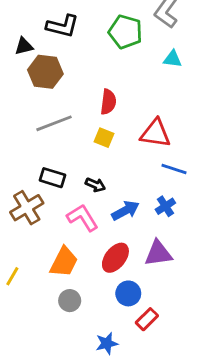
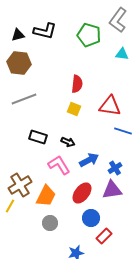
black triangle: (24, 46) -> (18, 35), moved
brown hexagon: (45, 72) -> (19, 63), moved
gray line: (54, 123) -> (24, 99), moved
blue cross: (165, 206) -> (115, 168), moved
brown cross: (27, 208) -> (20, 185), moved

